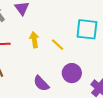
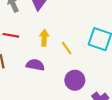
purple semicircle: (41, 83) -> (35, 65), moved, turned 132

